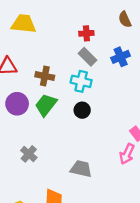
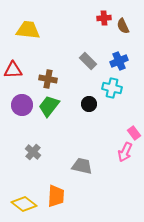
red cross: (86, 33) -> (104, 18), moved
cyan cross: (81, 81) -> (112, 88), moved
black circle: (82, 110) -> (89, 104), moved

